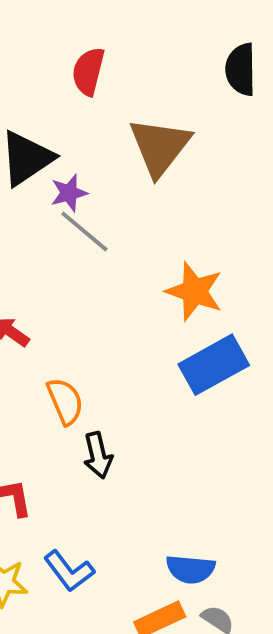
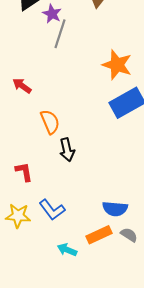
purple star: (69, 193) -> (52, 14), turned -30
gray line: (84, 232) -> (60, 34), turned 68

